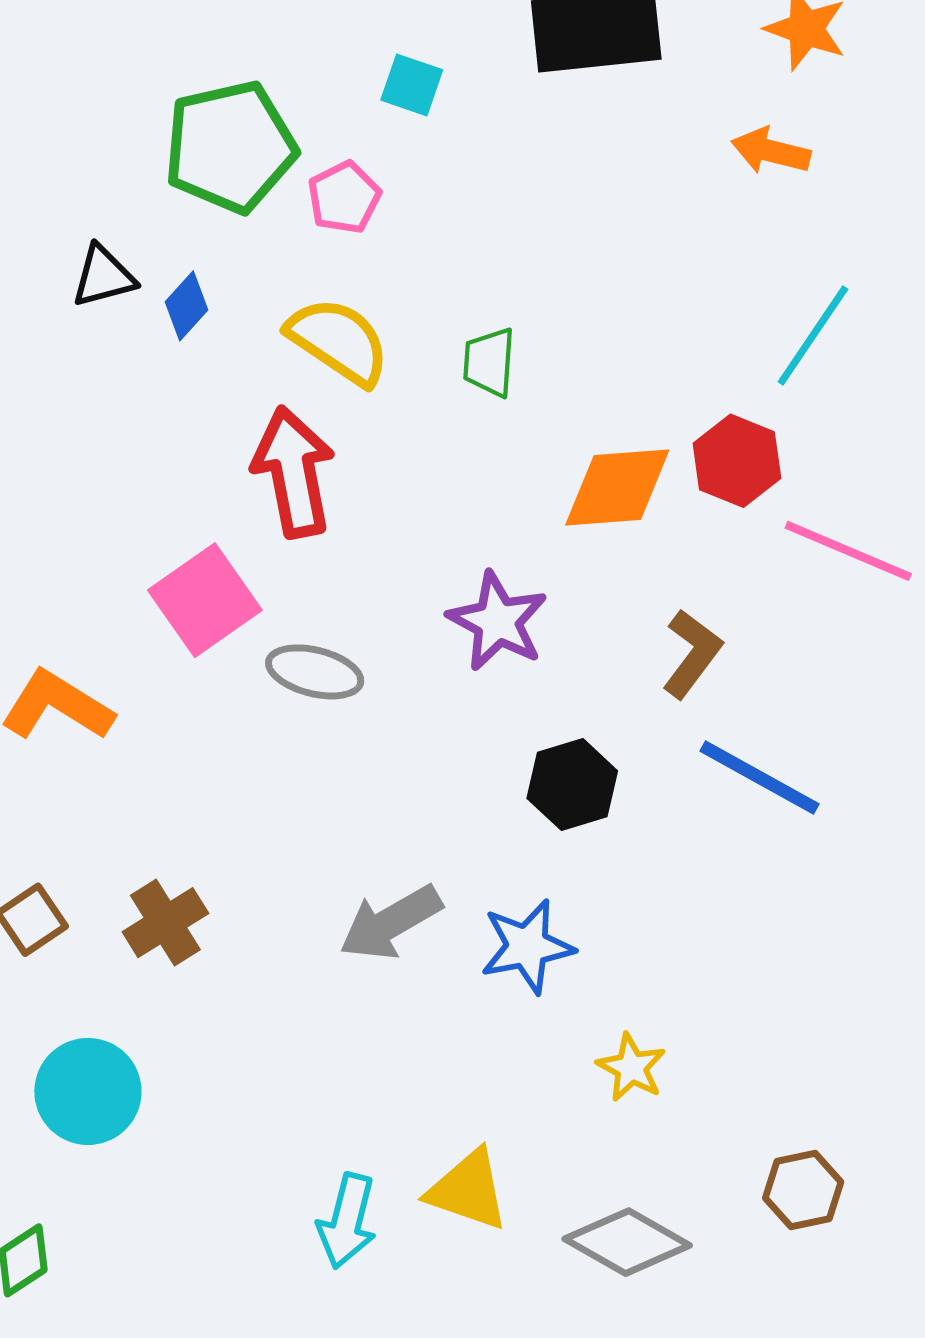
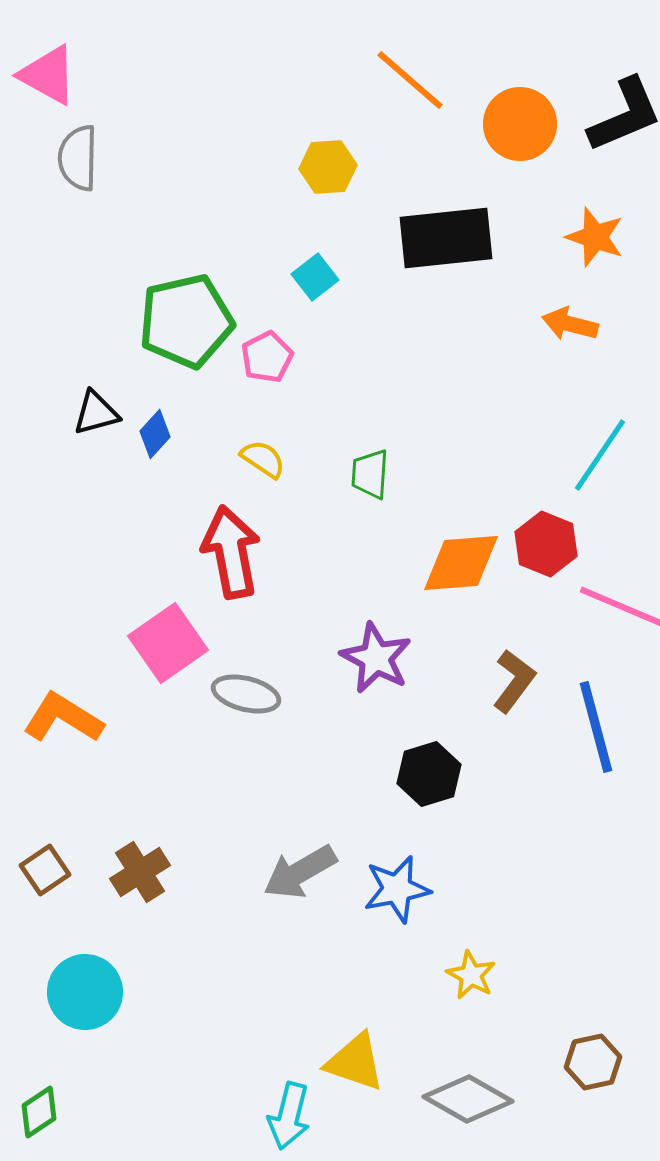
cyan square: (412, 85) -> (315, 277), turned 33
yellow semicircle: (339, 341) -> (263, 459), size x0.6
blue line: (759, 778) -> (596, 727), moved, turned 46
cyan arrow: (347, 1221) -> (289, 1116), moved

